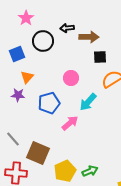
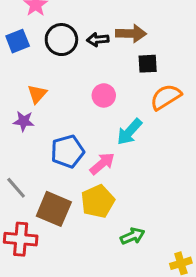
black arrow: (67, 28) -> (98, 40), moved
blue square: (17, 54) -> (18, 41), moved
blue pentagon: (49, 103) -> (67, 151), moved
yellow pentagon: (65, 171) -> (98, 201), moved

